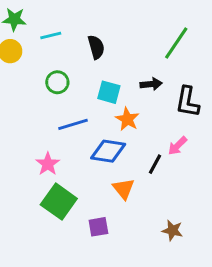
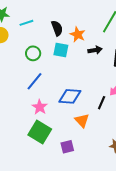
cyan square: (109, 92) -> (61, 50), moved
orange star: (127, 119) -> (78, 34), moved
blue line: (73, 124) -> (34, 81), moved, turned -30
pink star: (48, 164) -> (40, 107), moved

